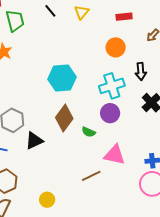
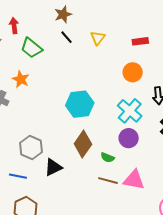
green trapezoid: (15, 21) -> (31, 48), turned 145
cyan cross: (112, 86) -> (130, 111), turned -30
brown line: (91, 176) -> (108, 181), moved, turned 42

